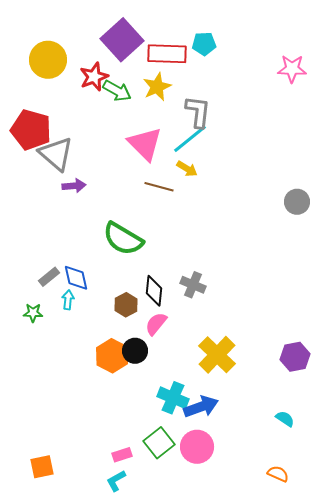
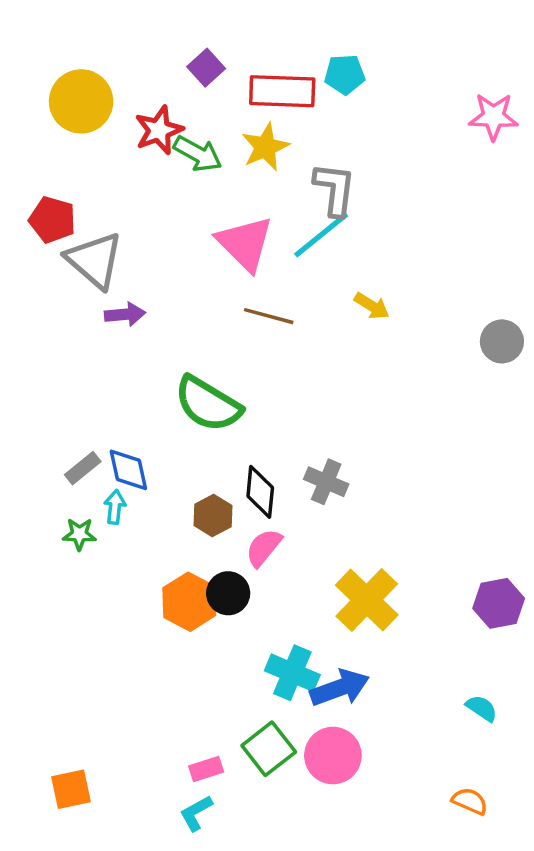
purple square: (122, 40) -> (206, 68), size x0.5
red pentagon: (31, 130) -> (52, 220), size x0.7
yellow arrow: (187, 169) -> (372, 306), moved
green star: (33, 313) -> (79, 534), moved

